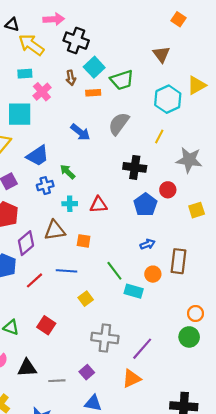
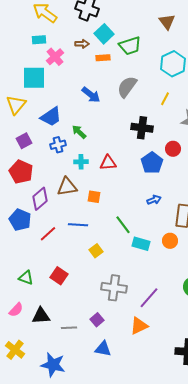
brown arrow: (71, 78) -> (82, 44), turned -80
orange circle: (153, 274) -> (170, 241), moved

